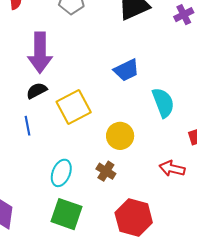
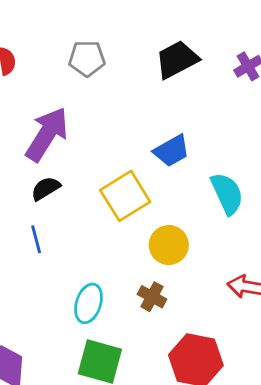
purple arrow: (40, 53) -> (47, 134), turned -144
yellow square: (74, 107) -> (125, 196), moved

